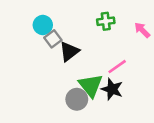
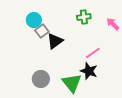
green triangle: (91, 85) -> (72, 83), moved
gray circle: (77, 99) -> (41, 79), moved

